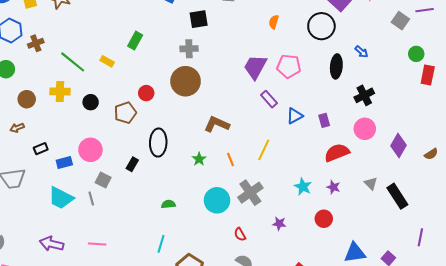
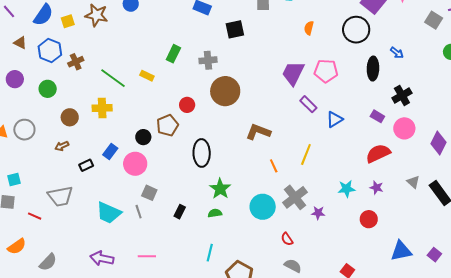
gray cross: (189, 49) -> (208, 60), moved
black circle: (91, 102) -> (143, 137), moved
purple rectangle: (324, 120) -> (377, 116), moved, turned -40
green star: (199, 159) -> (220, 189), moved, size x1.5
blue rectangle: (64, 162) -> (110, 152), moved, turned -35
black rectangle: (132, 164) -> (180, 212), moved
cyan star: (303, 187) -> (347, 189), turned -30
purple star: (279, 224) -> (318, 213), moved

